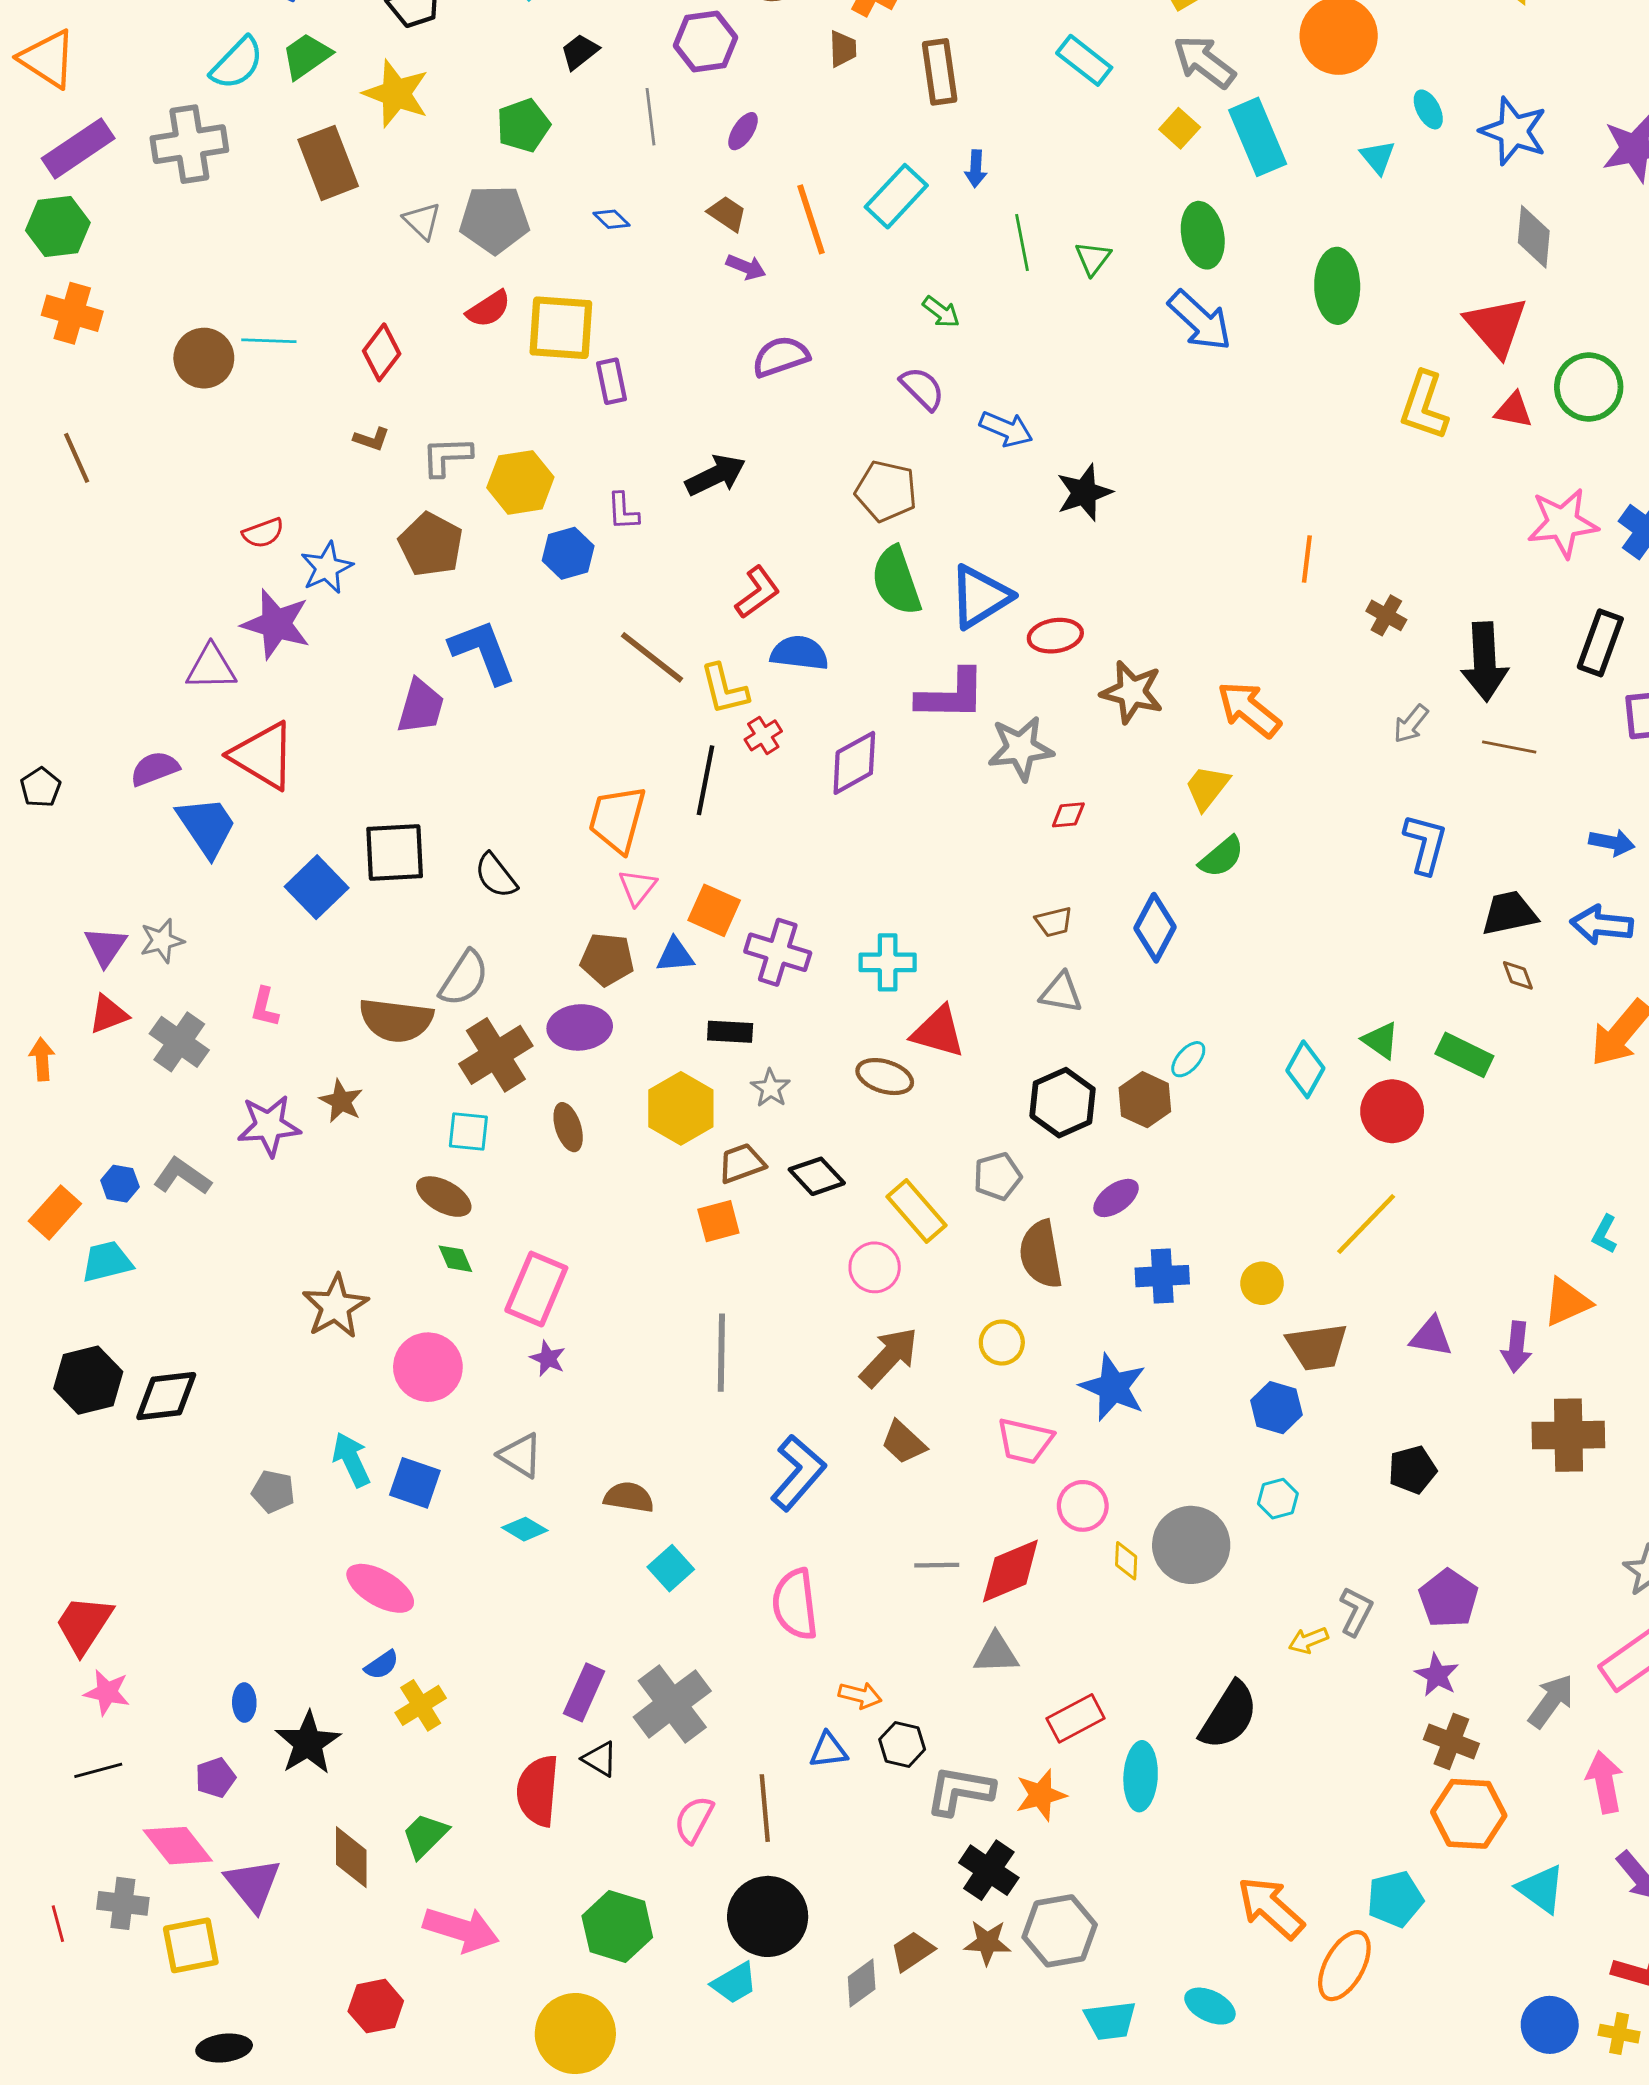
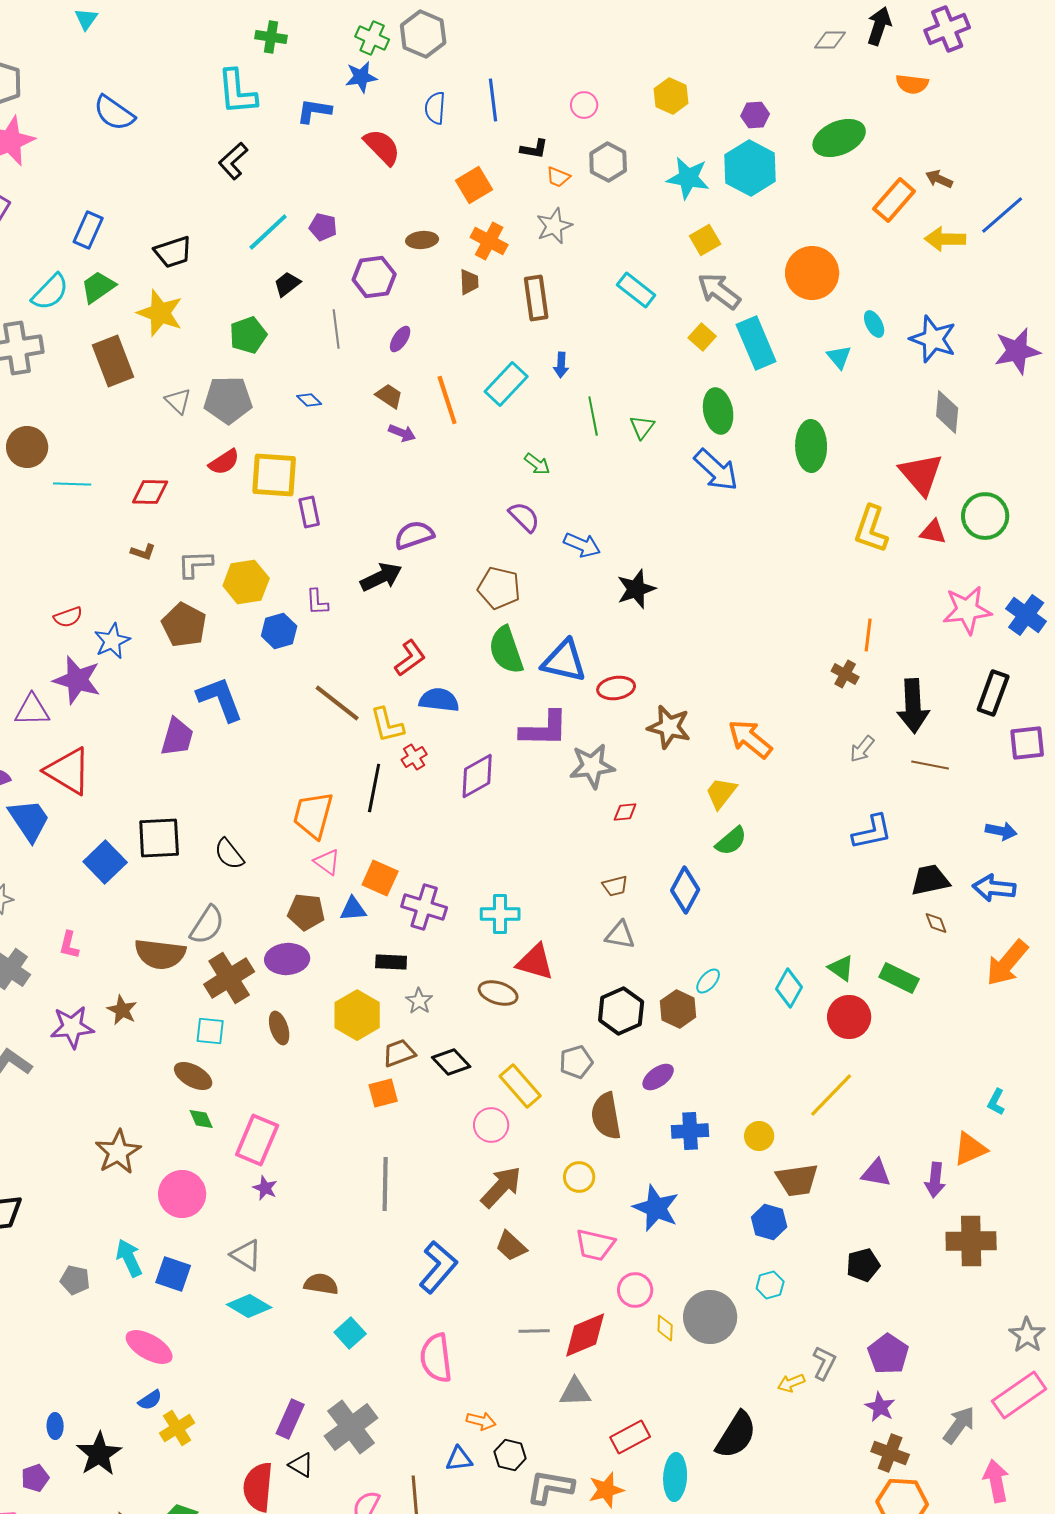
red diamond: (382, 352) -> (150, 492), turned 54
purple semicircle: (781, 357) -> (414, 535), moved
brown circle: (204, 358) -> (27, 447), moved
orange line: (1307, 559) -> (868, 635), moved
blue triangle: (980, 597) -> (564, 661), turned 45
blue L-shape: (1425, 844) -> (872, 832), turned 63
pink triangle: (638, 887) -> (327, 862), turned -32
cyan diamond: (525, 1529) -> (249, 1306), size x1.4

